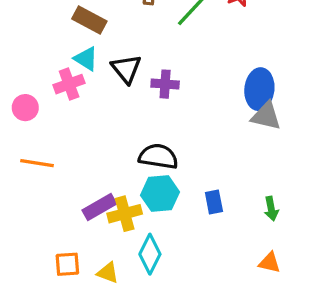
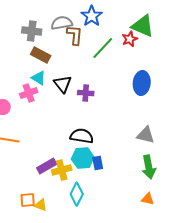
blue ellipse: (259, 89) -> (142, 83), moved
gray triangle: (266, 116) -> (146, 135), moved
blue rectangle: (214, 202) -> (98, 163), moved
green arrow: (271, 209) -> (149, 167), size x1.6
yellow triangle: (108, 273) -> (41, 205), moved

